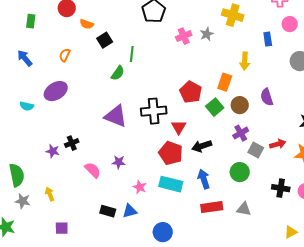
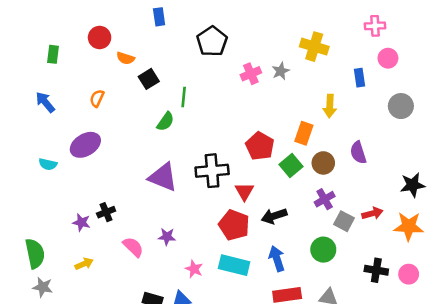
yellow arrow: (50, 194) -> (84, 264), moved, turned 88

